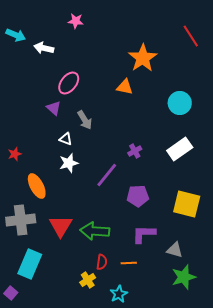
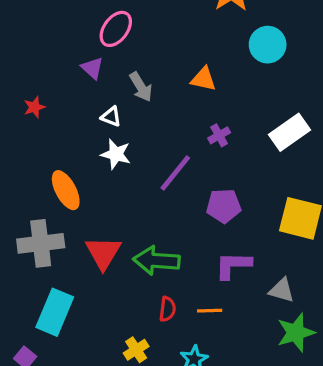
orange triangle: (125, 87) -> (203, 79), moved
cyan circle: (180, 103) -> (268, 45), moved
red star: (15, 154) -> (34, 107), moved
white star: (69, 163) -> (116, 154), turned 30
yellow cross: (88, 280) -> (136, 350), moved

